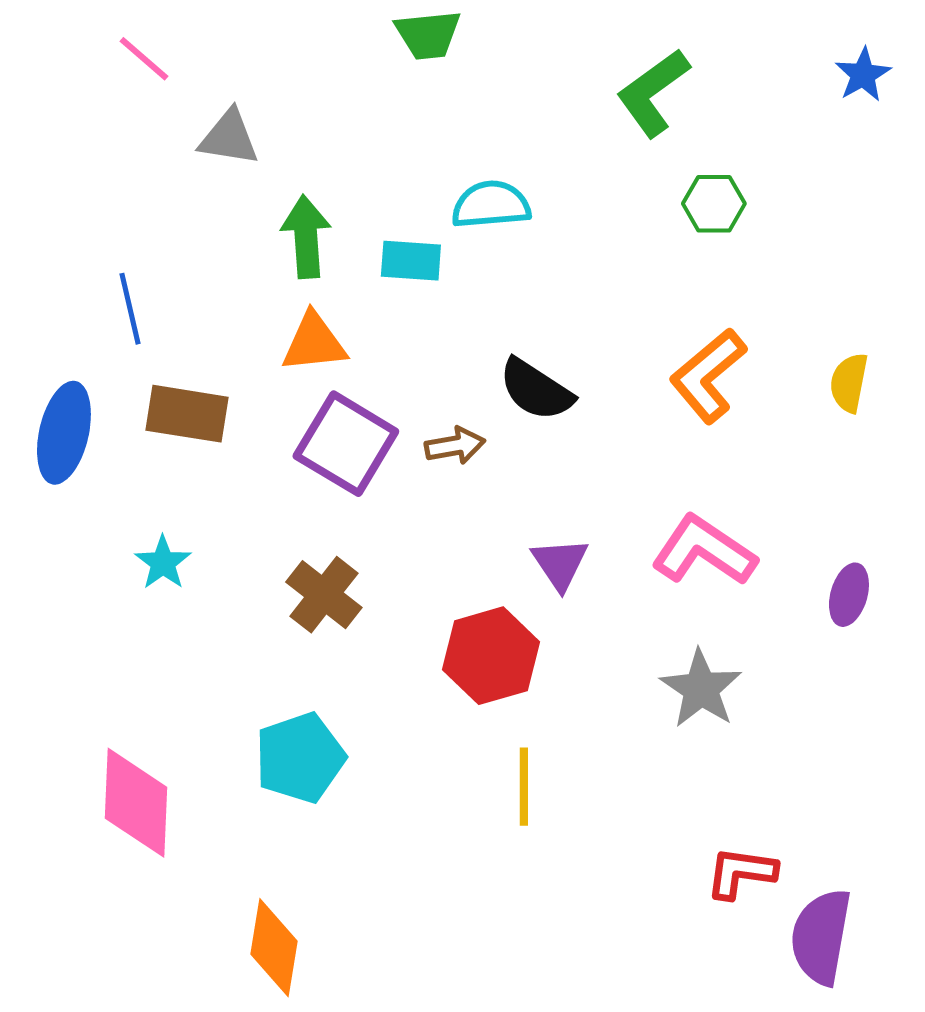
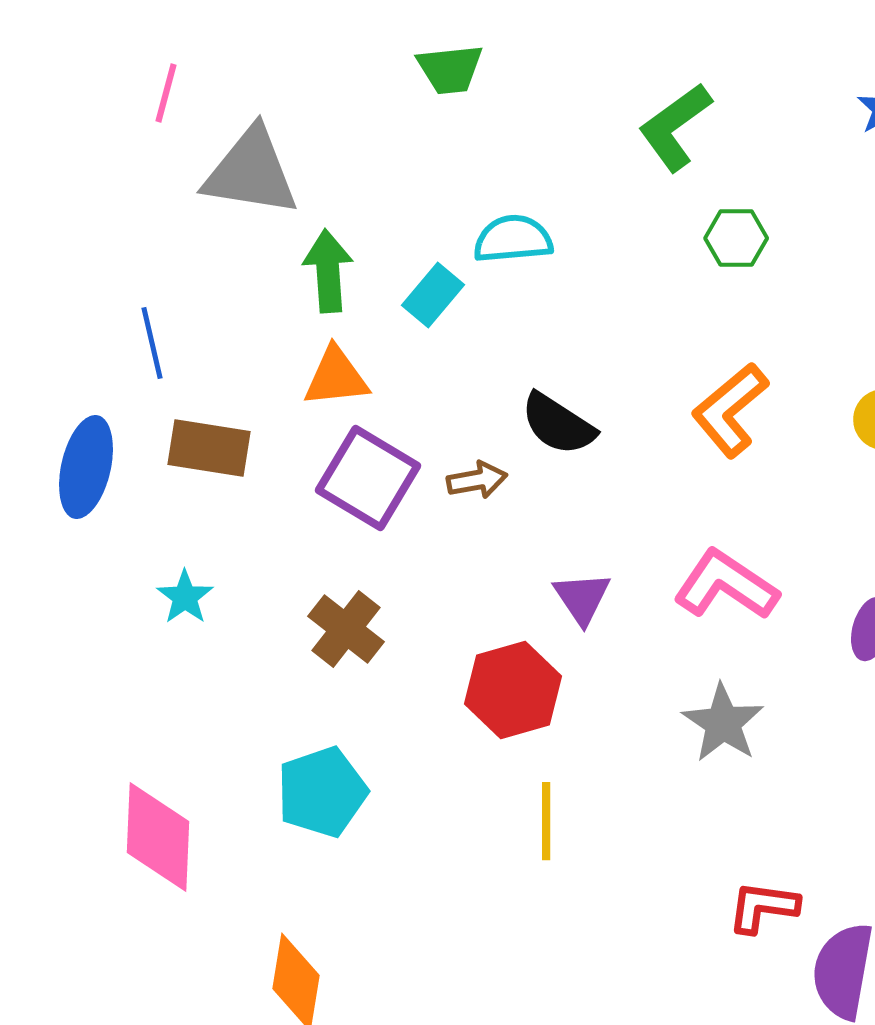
pink line: (144, 59) -> (166, 93), turned 64
gray triangle: (229, 138) -> (251, 172), size x1.6
cyan rectangle: (411, 261) -> (433, 295), turned -54

